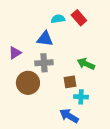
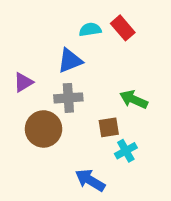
blue triangle: (45, 39) -> (70, 61), turned -30
cyan cross: (81, 97) -> (126, 151), turned -32
blue arrow: (69, 116) -> (90, 180), moved

